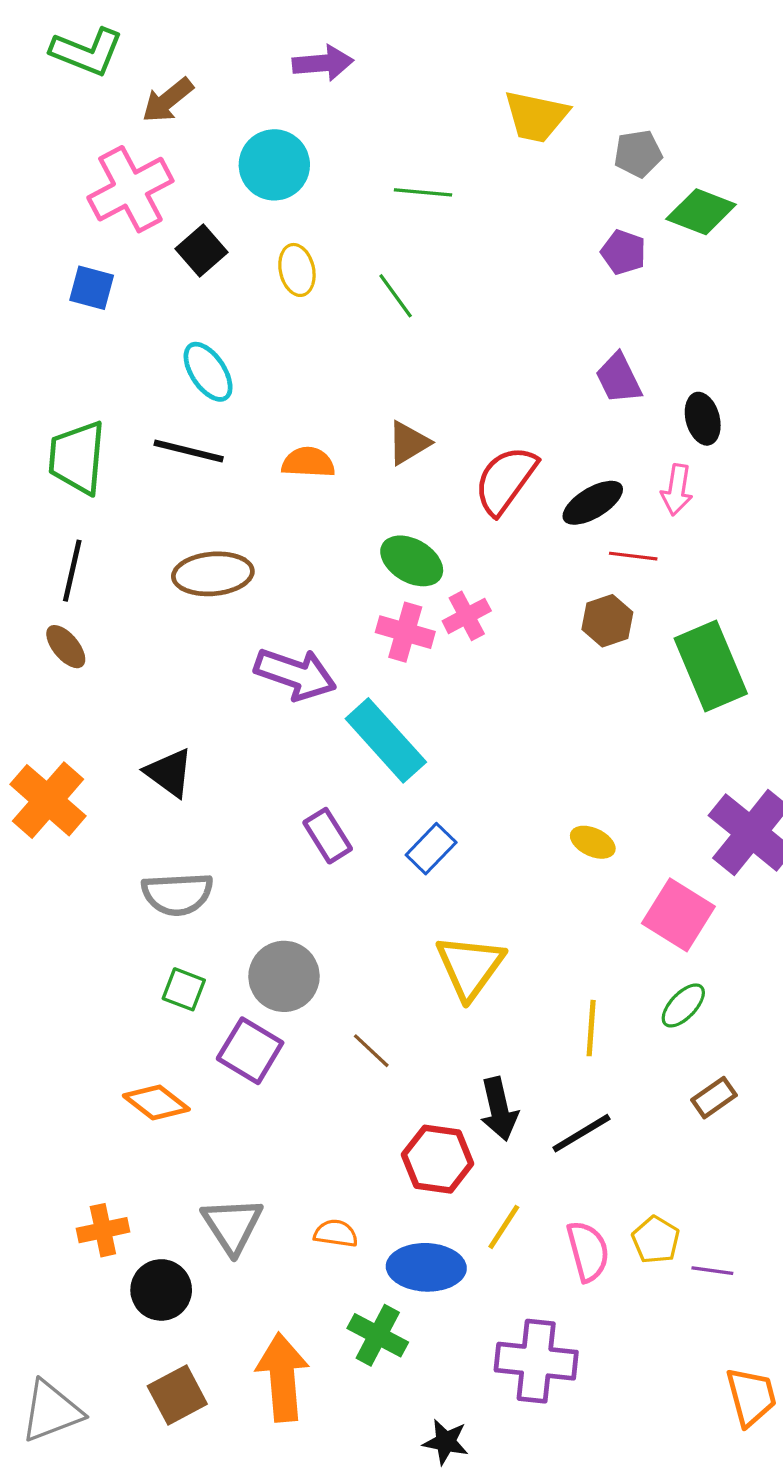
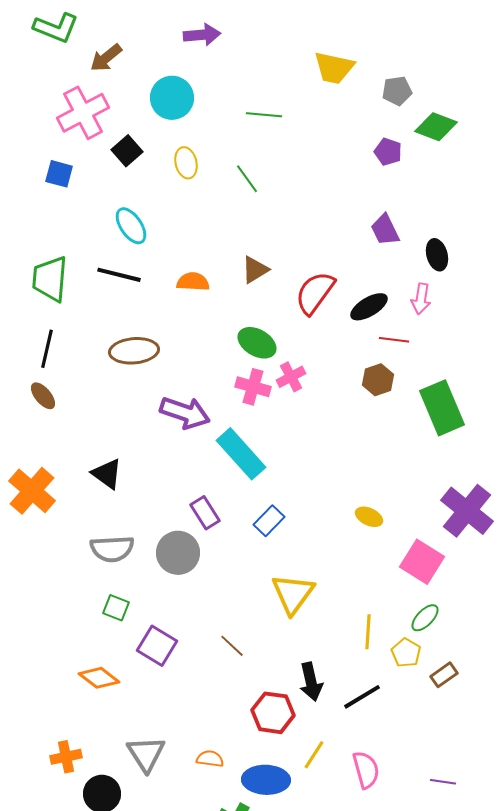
gray circle: (284, 976) -> (178, 553), moved
yellow pentagon: (656, 1240) -> (406, 653), moved

